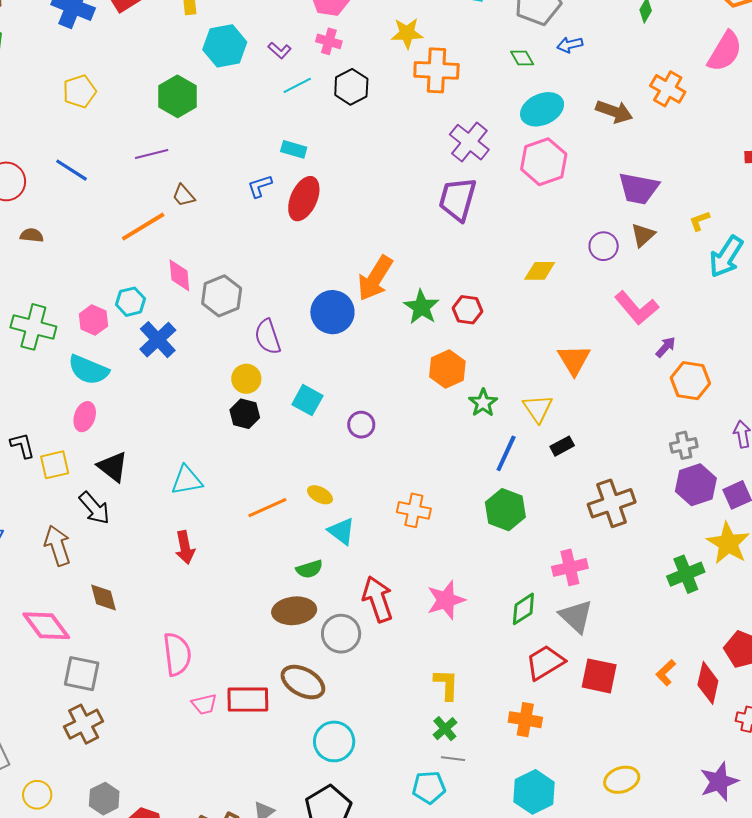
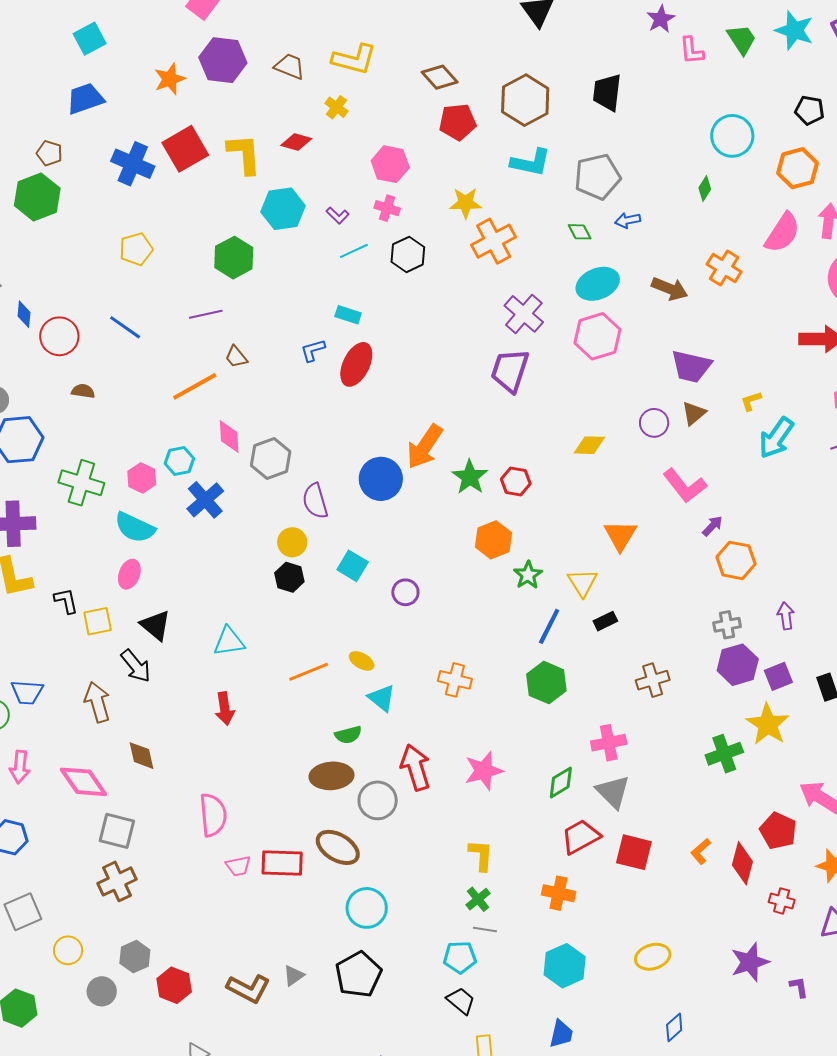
orange cross: (436, 70) -> (494, 241), turned -33
brown cross: (612, 503) -> (653, 680), size x0.7

